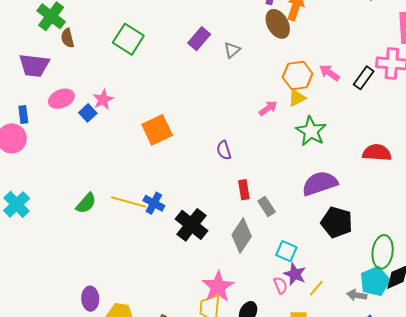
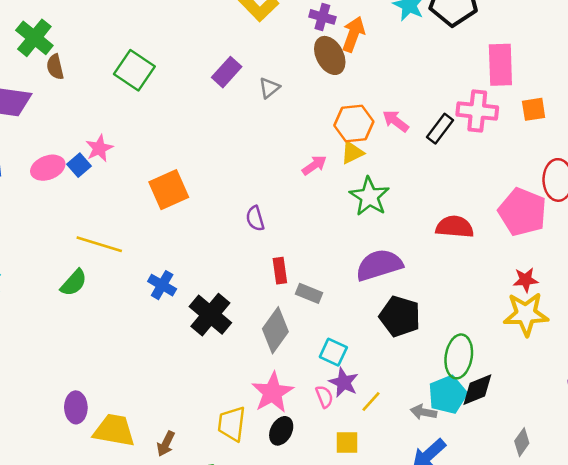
pink ellipse: (61, 99) -> (48, 168), moved
yellow line: (128, 202) -> (99, 244), moved
gray rectangle: (267, 207) -> (309, 293), turned -36
pink star: (218, 287) -> (273, 392), moved

